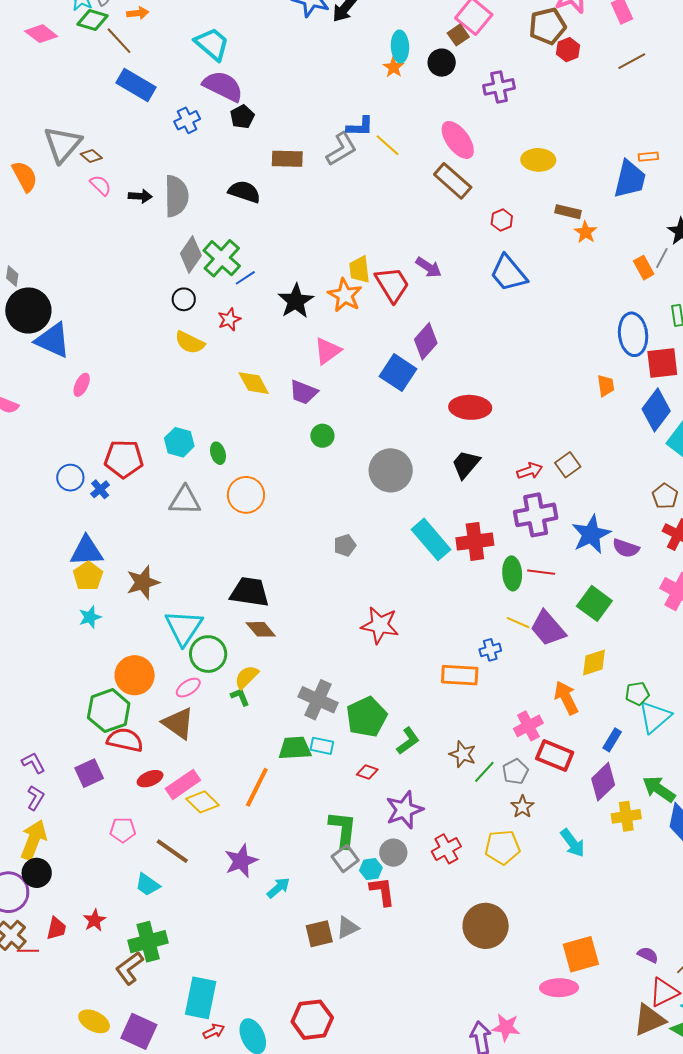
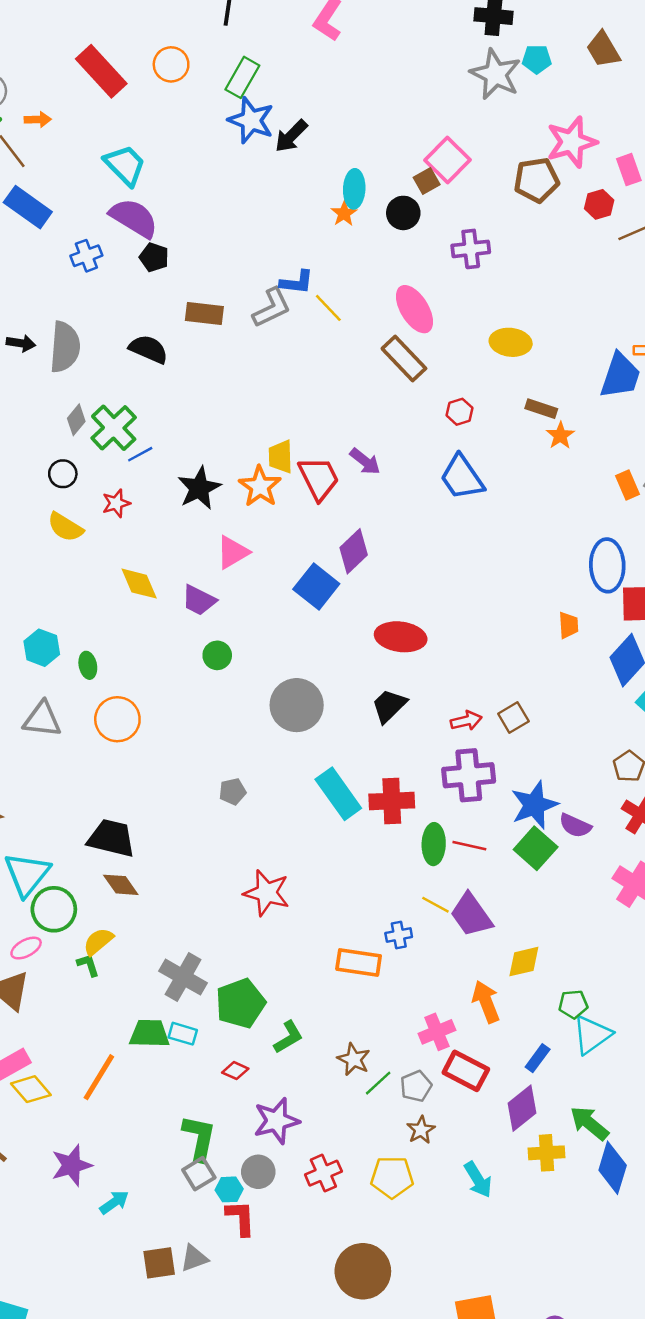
red hexagon: (568, 50) -> (599, 204), moved
black pentagon: (242, 117) -> (154, 257), turned -30
gray diamond: (191, 254) -> (76, 420), size x0.7
green square: (594, 603) -> (536, 848), moved

